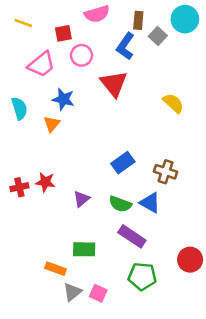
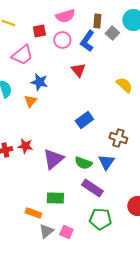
pink circle: (81, 55) -> (62, 40), moved
red triangle: (114, 84) -> (78, 70), size x0.7
blue rectangle: (123, 163) -> (84, 120), moved
purple triangle: (81, 199) -> (53, 159), size x1.6
blue triangle: (150, 203) -> (106, 162), turned 36

